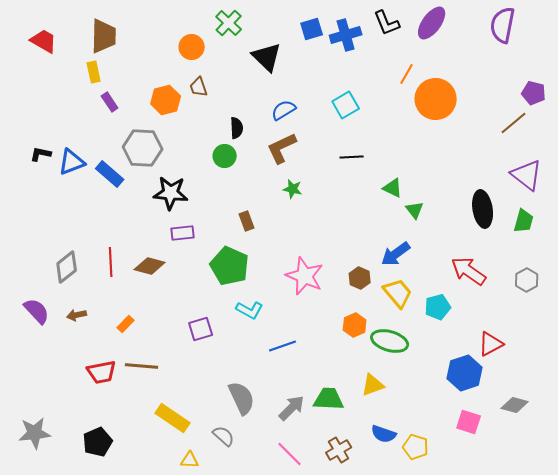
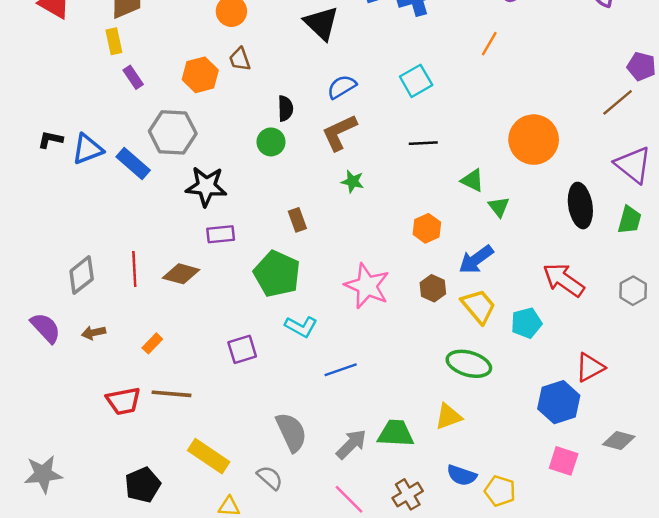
orange circle: (436, 99) -> (534, 140), moved
orange hexagon: (355, 325) -> (427, 228), moved
black pentagon: (98, 442) -> (143, 485), moved

